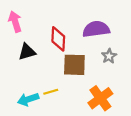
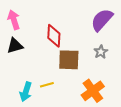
purple semicircle: (96, 29) -> (102, 20), moved, turned -40
black triangle: (27, 52) -> (15, 46), moved
cyan arrow: (28, 99) -> (26, 92), turned -54

